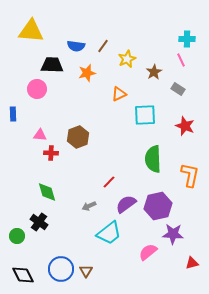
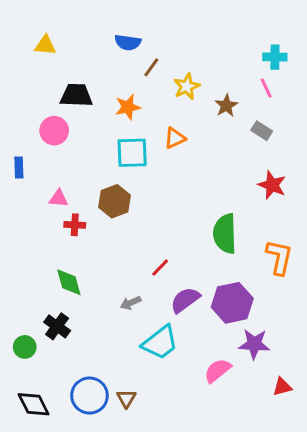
yellow triangle: (31, 31) -> (45, 45), size x0.6
blue semicircle: (76, 46) -> (128, 42), moved
cyan square: (145, 115) -> (132, 153), moved

